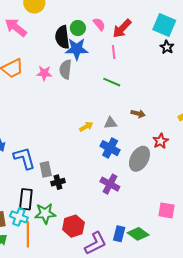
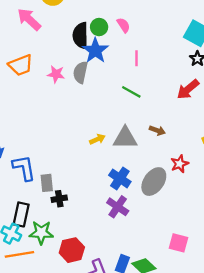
red arrow: (122, 29) -> (188, 89), moved
blue star: (77, 49) -> (95, 51), turned 30
gray triangle: (110, 123) -> (125, 138), size x1.6
blue cross: (110, 148) -> (120, 178), moved
orange line: (28, 234) -> (19, 254), turned 75

